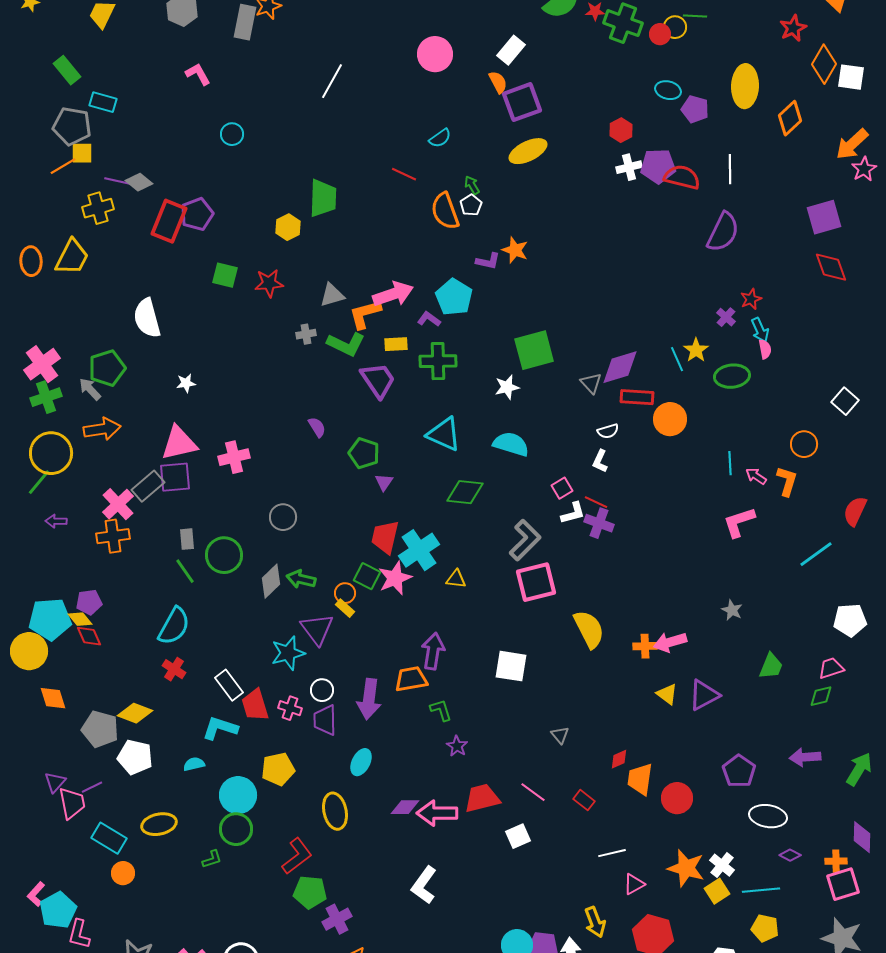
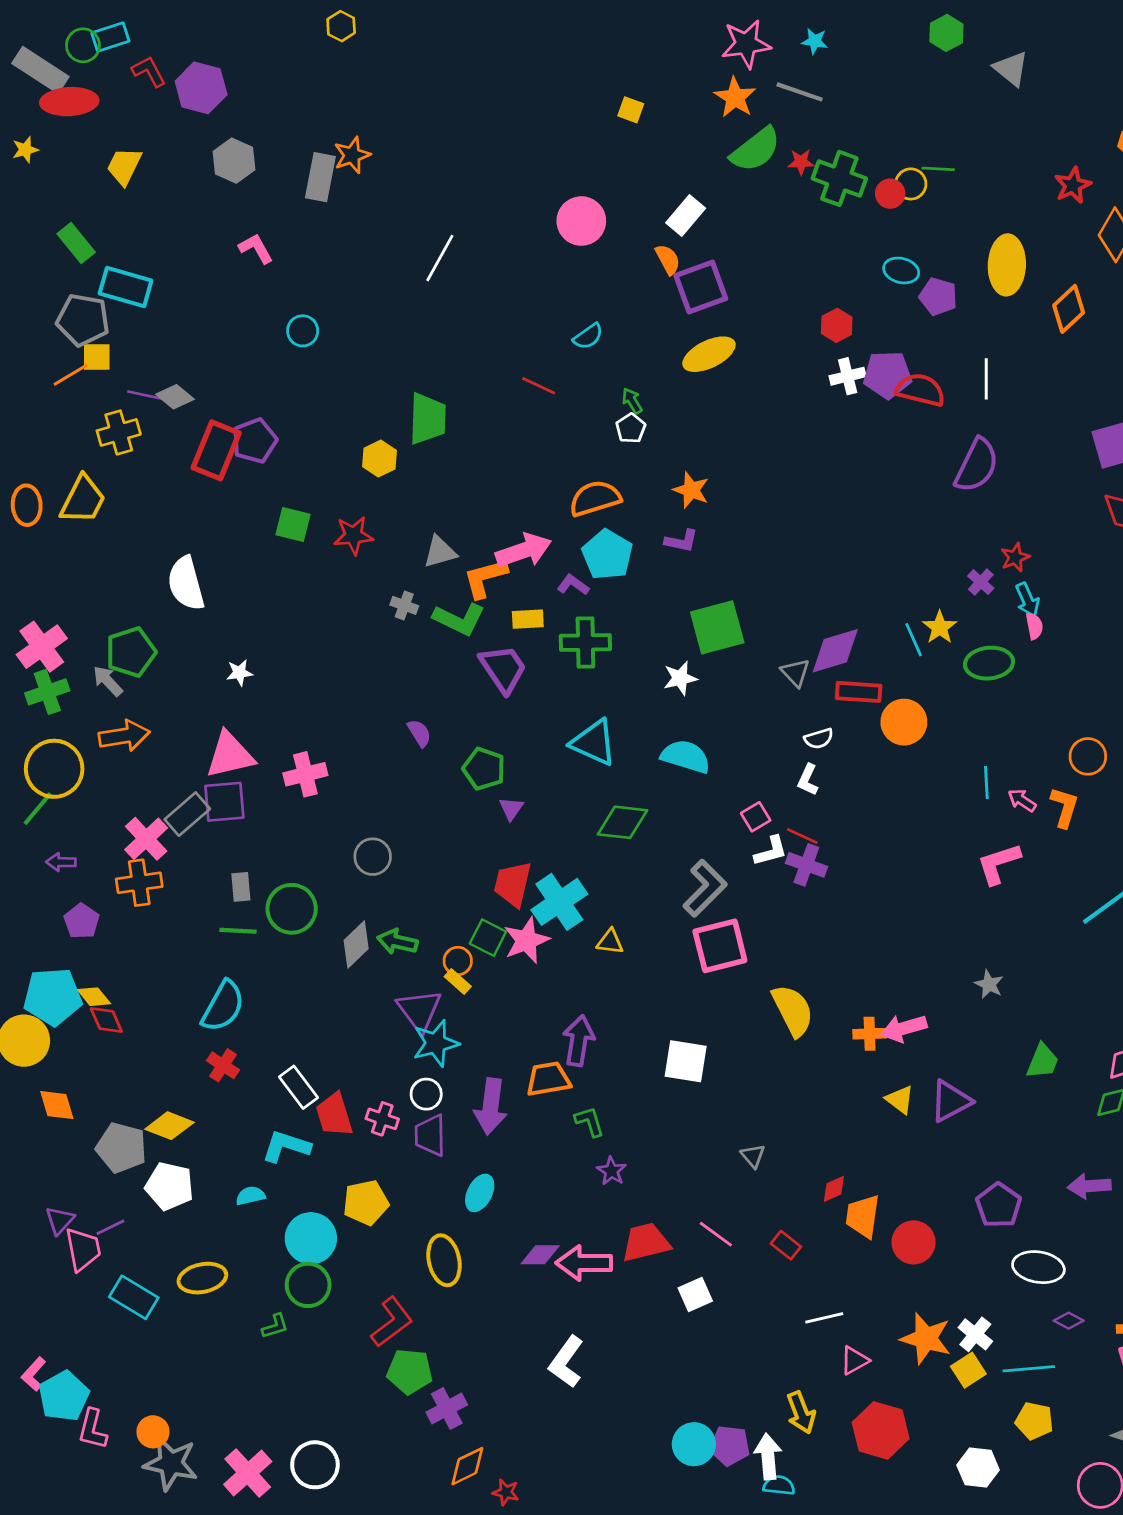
cyan rectangle: (103, 102) -> (126, 287), size x1.4
orange semicircle: (445, 211) -> (595, 498), moved, turned 93
purple L-shape: (488, 261) -> (682, 541), moved
gray cross: (306, 334) -> (404, 605), turned 30
green line: (185, 571) -> (238, 931), turned -52
purple pentagon: (89, 602) -> (82, 921), moved, turned -30
cyan star: (288, 653) -> (436, 1043), moved
orange circle: (123, 873) -> (153, 1432), moved

